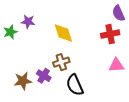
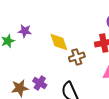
brown cross: (61, 62) -> (77, 57), moved

